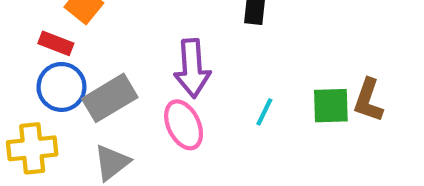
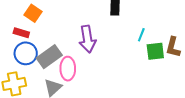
cyan line: (264, 112) -> (141, 35), moved
pink ellipse: (184, 125) -> (68, 69), moved, turned 30

